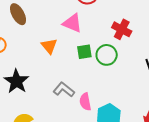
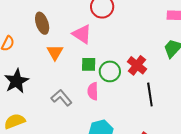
brown ellipse: (18, 14) -> (42, 23), moved
red cross: (122, 29) -> (137, 65), moved
pink semicircle: (85, 102) -> (93, 91), moved

